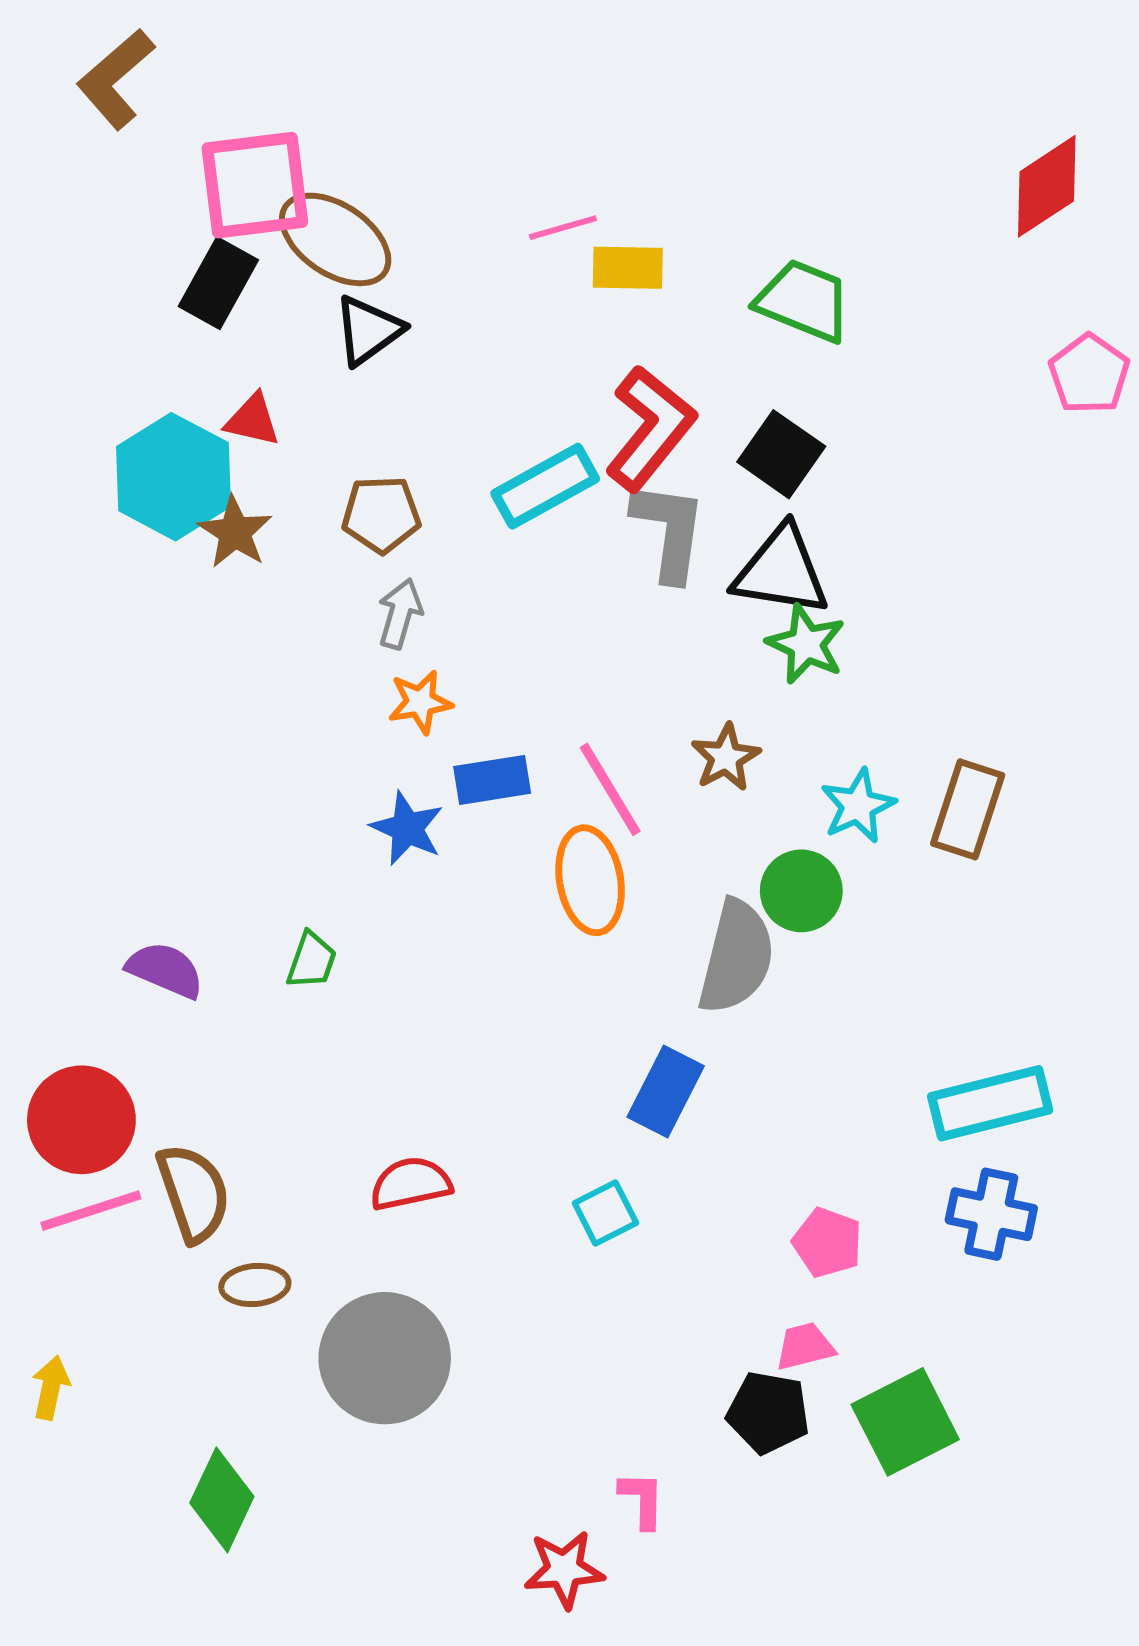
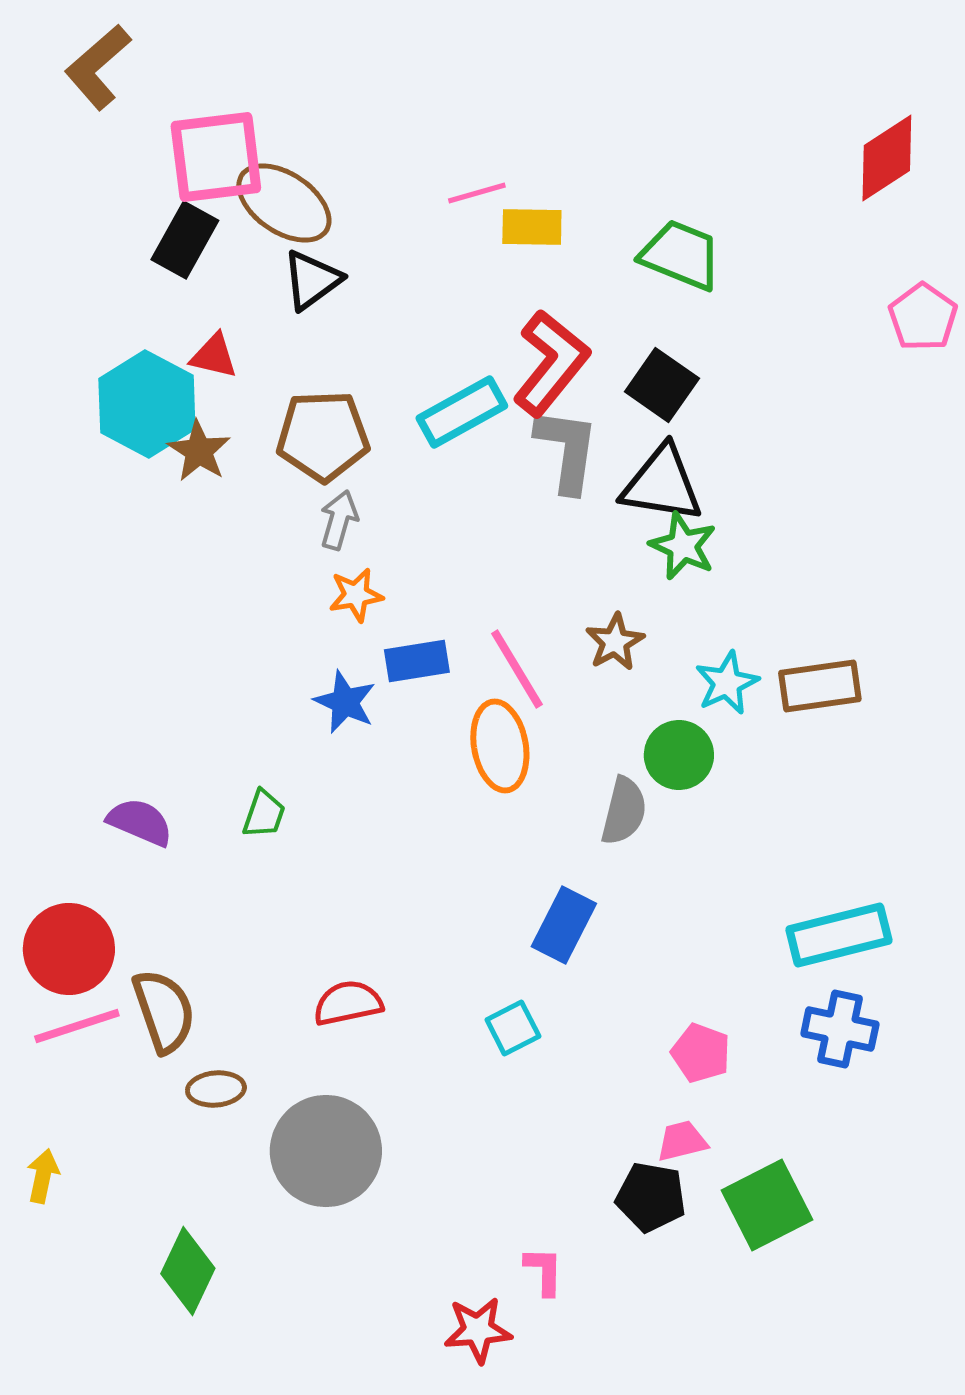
brown pentagon: (381, 514) -> (323, 436), size x1.4
brown rectangle: (968, 809) -> (820, 686), turned 64
gray semicircle: (736, 957) -> (624, 811), size x0.7

